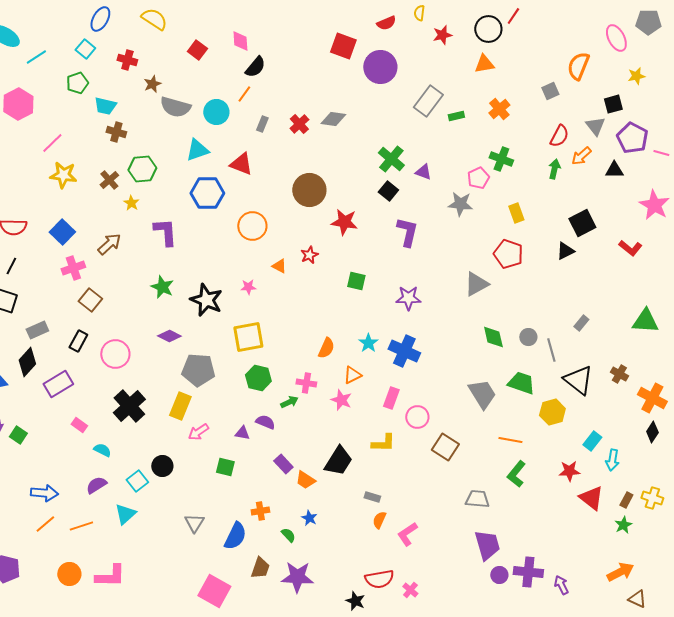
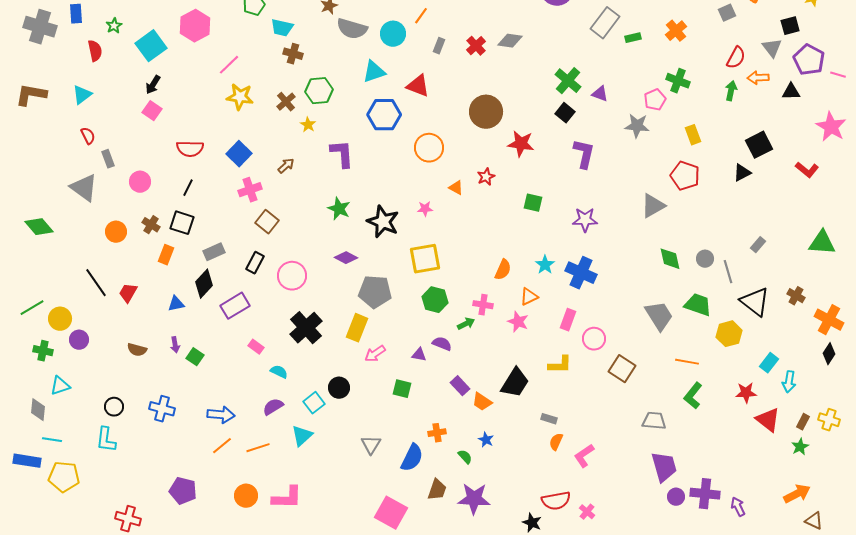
orange arrow: (581, 156) -> (758, 78), turned 40
brown arrow: (109, 244) -> (286, 166), size x0.7

